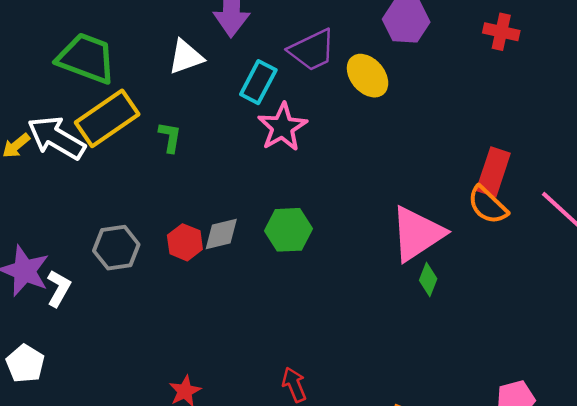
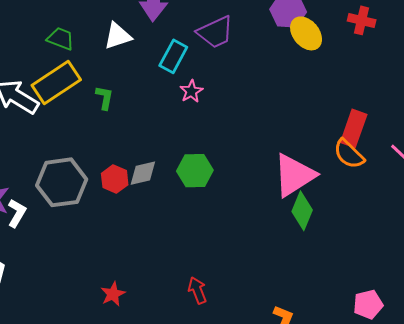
green trapezoid: (86, 58) -> (61, 39), moved, size x0.6
yellow ellipse: (368, 76) -> (306, 33), moved
pink star: (282, 127) -> (191, 91), size x0.6
gray hexagon: (116, 248) -> (62, 182), size x1.4
green diamond: (428, 280) -> (302, 211), size x1.5

